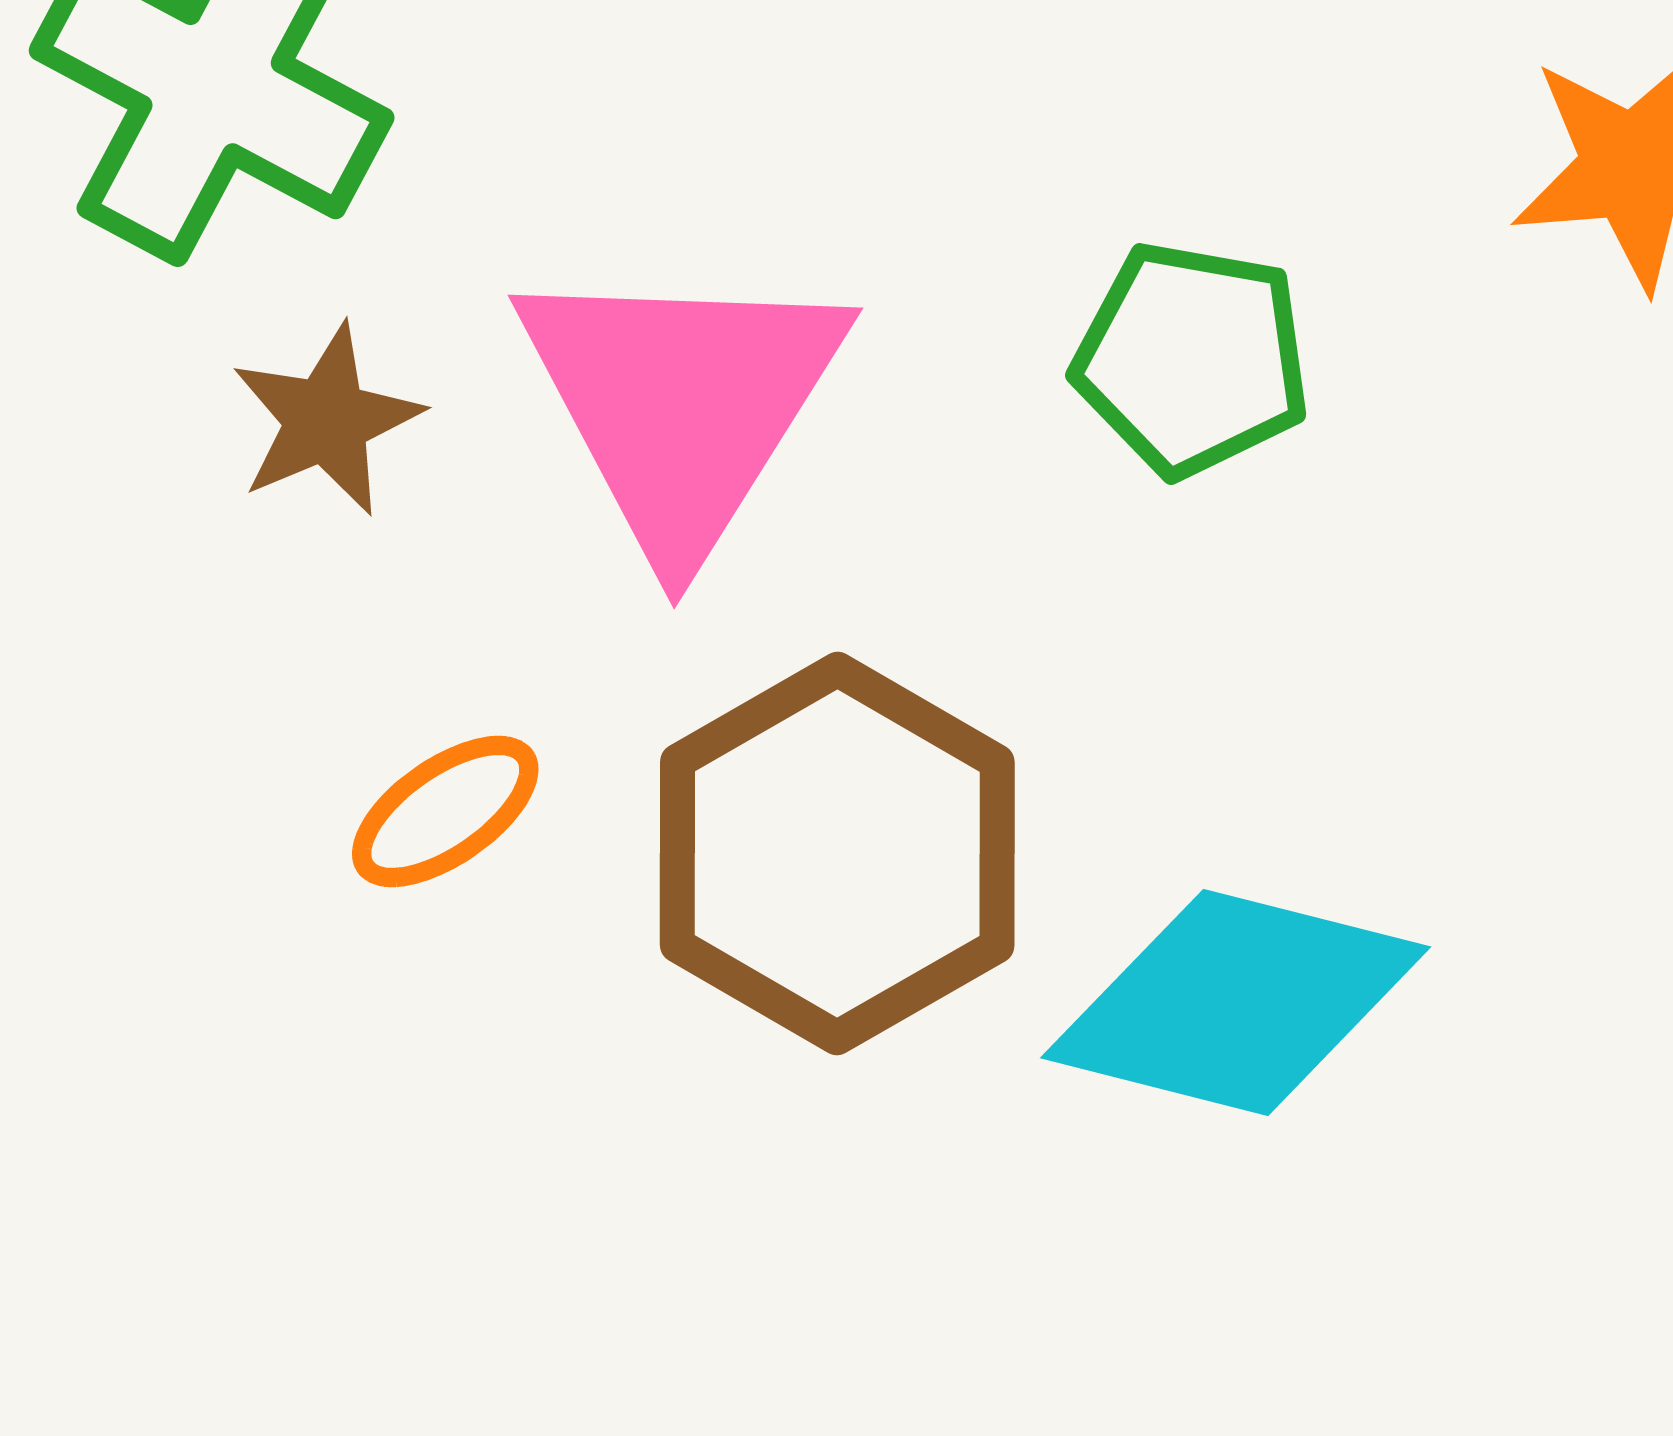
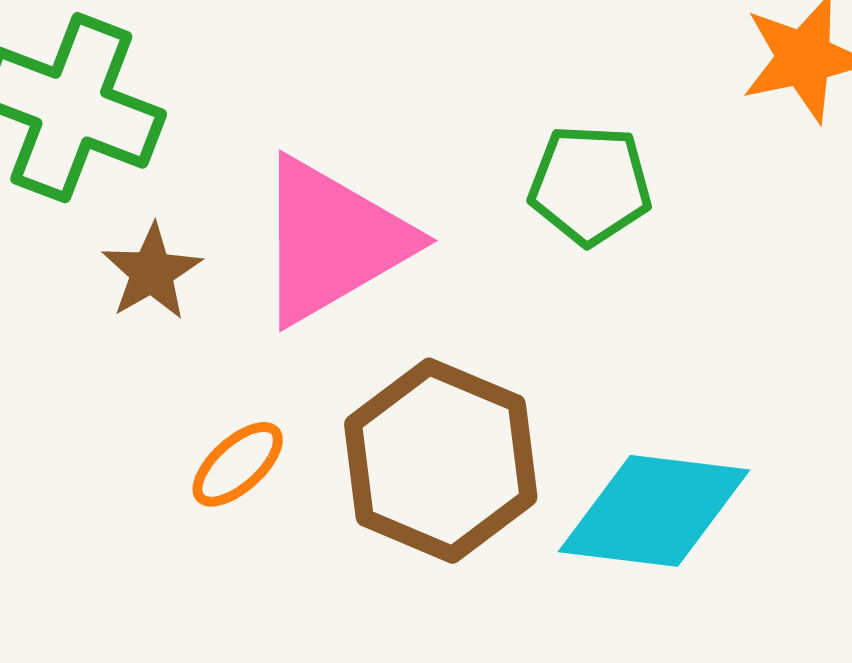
pink triangle: (682, 404) -> (332, 241), turned 35

